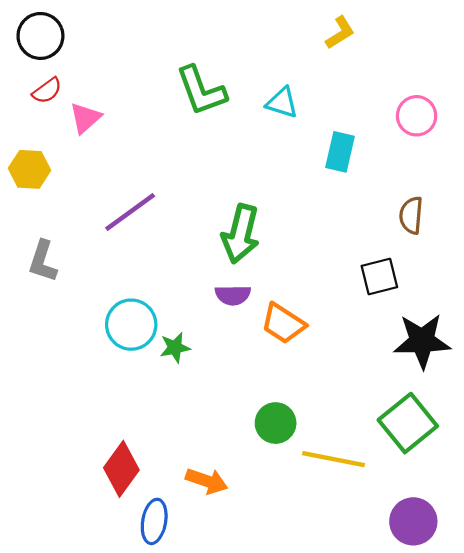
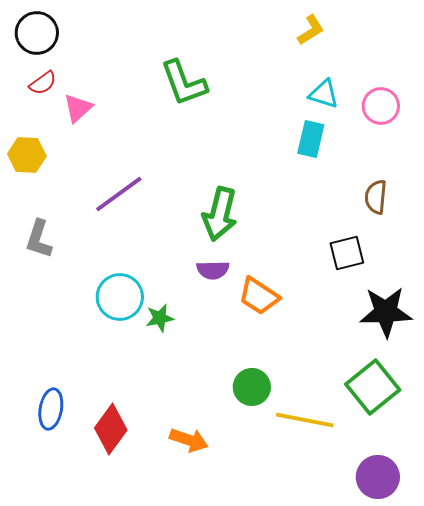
cyan triangle: (282, 103) -> (324, 94), moved
blue ellipse: (154, 521) -> (51, 409), moved

